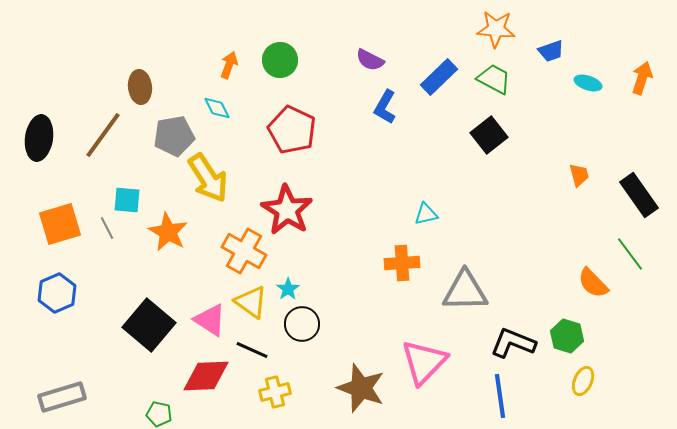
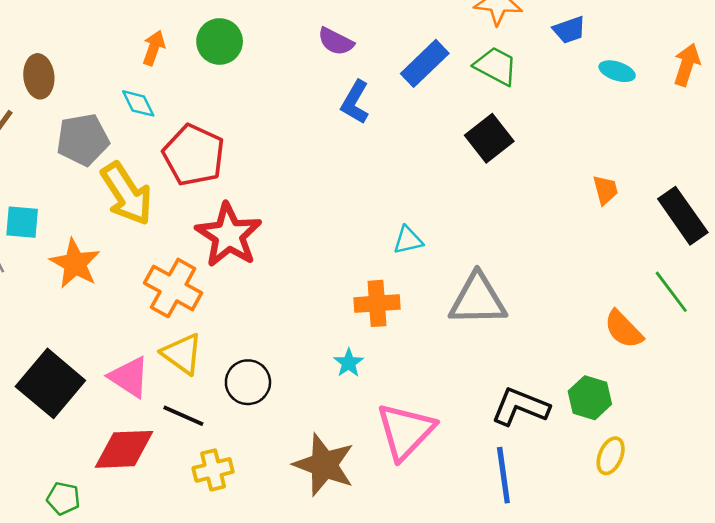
red pentagon: (292, 130) -> (194, 155), moved
cyan star: (288, 289) -> (349, 363), moved
gray triangle: (465, 291) -> (478, 300), moved

